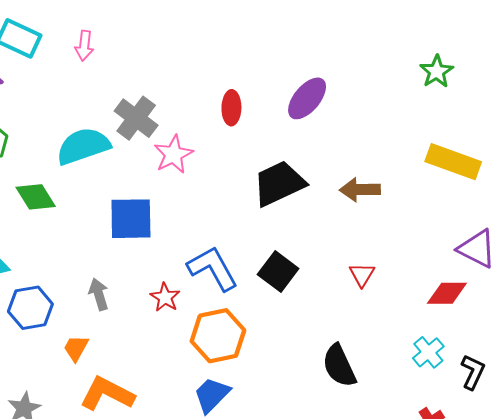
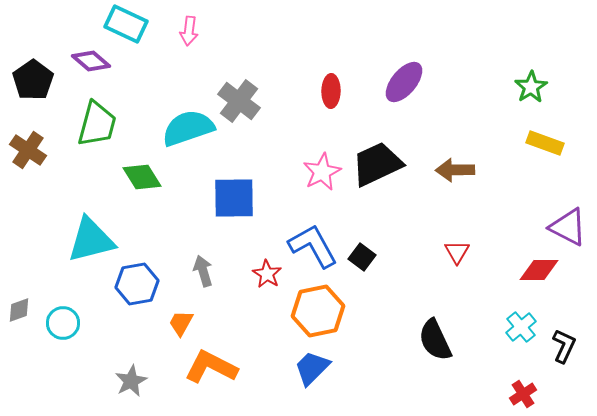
green star: (437, 71) -> (531, 87), moved
pink star: (173, 154) -> (322, 172), moved
yellow rectangle: (453, 162) -> (545, 143), size x0.7
black square: (278, 271) -> (362, 257), moved, size x0.7

